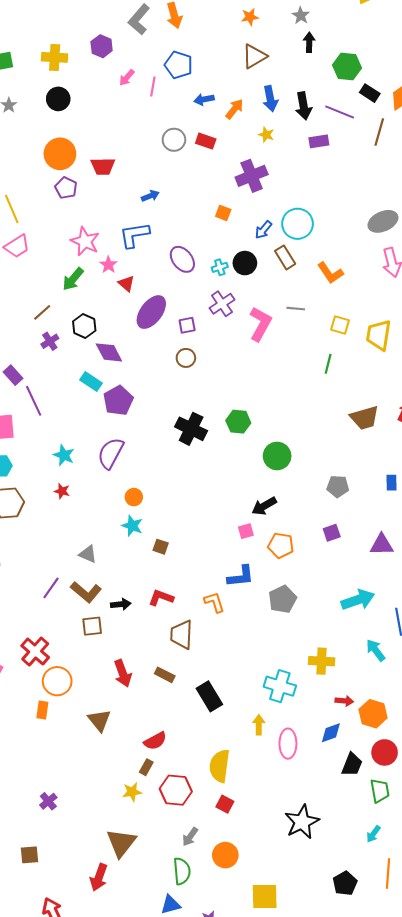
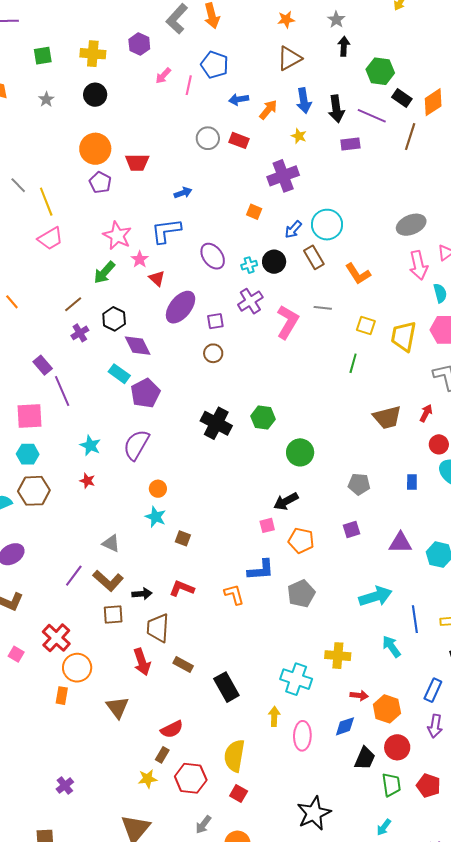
brown trapezoid: (182, 635) -> (158, 628), moved

